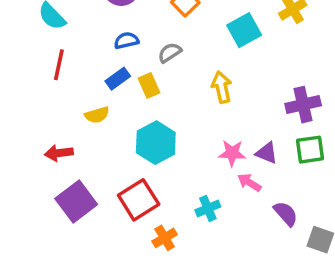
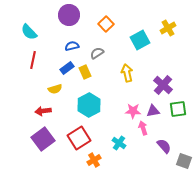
purple cross: (303, 105) -> (163, 85), moved, turned -36
red arrow: (59, 153) -> (43, 111), moved
purple triangle: (267, 153) -> (153, 111), turned -32
pink arrow: (249, 182) -> (143, 128), turned 40
cyan cross: (208, 208) -> (119, 143), turned -32

